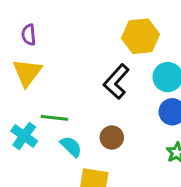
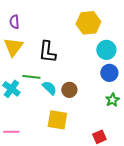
black L-shape: (116, 82) -> (47, 52), moved, turned -35
cyan semicircle: (71, 147) -> (49, 88), moved

